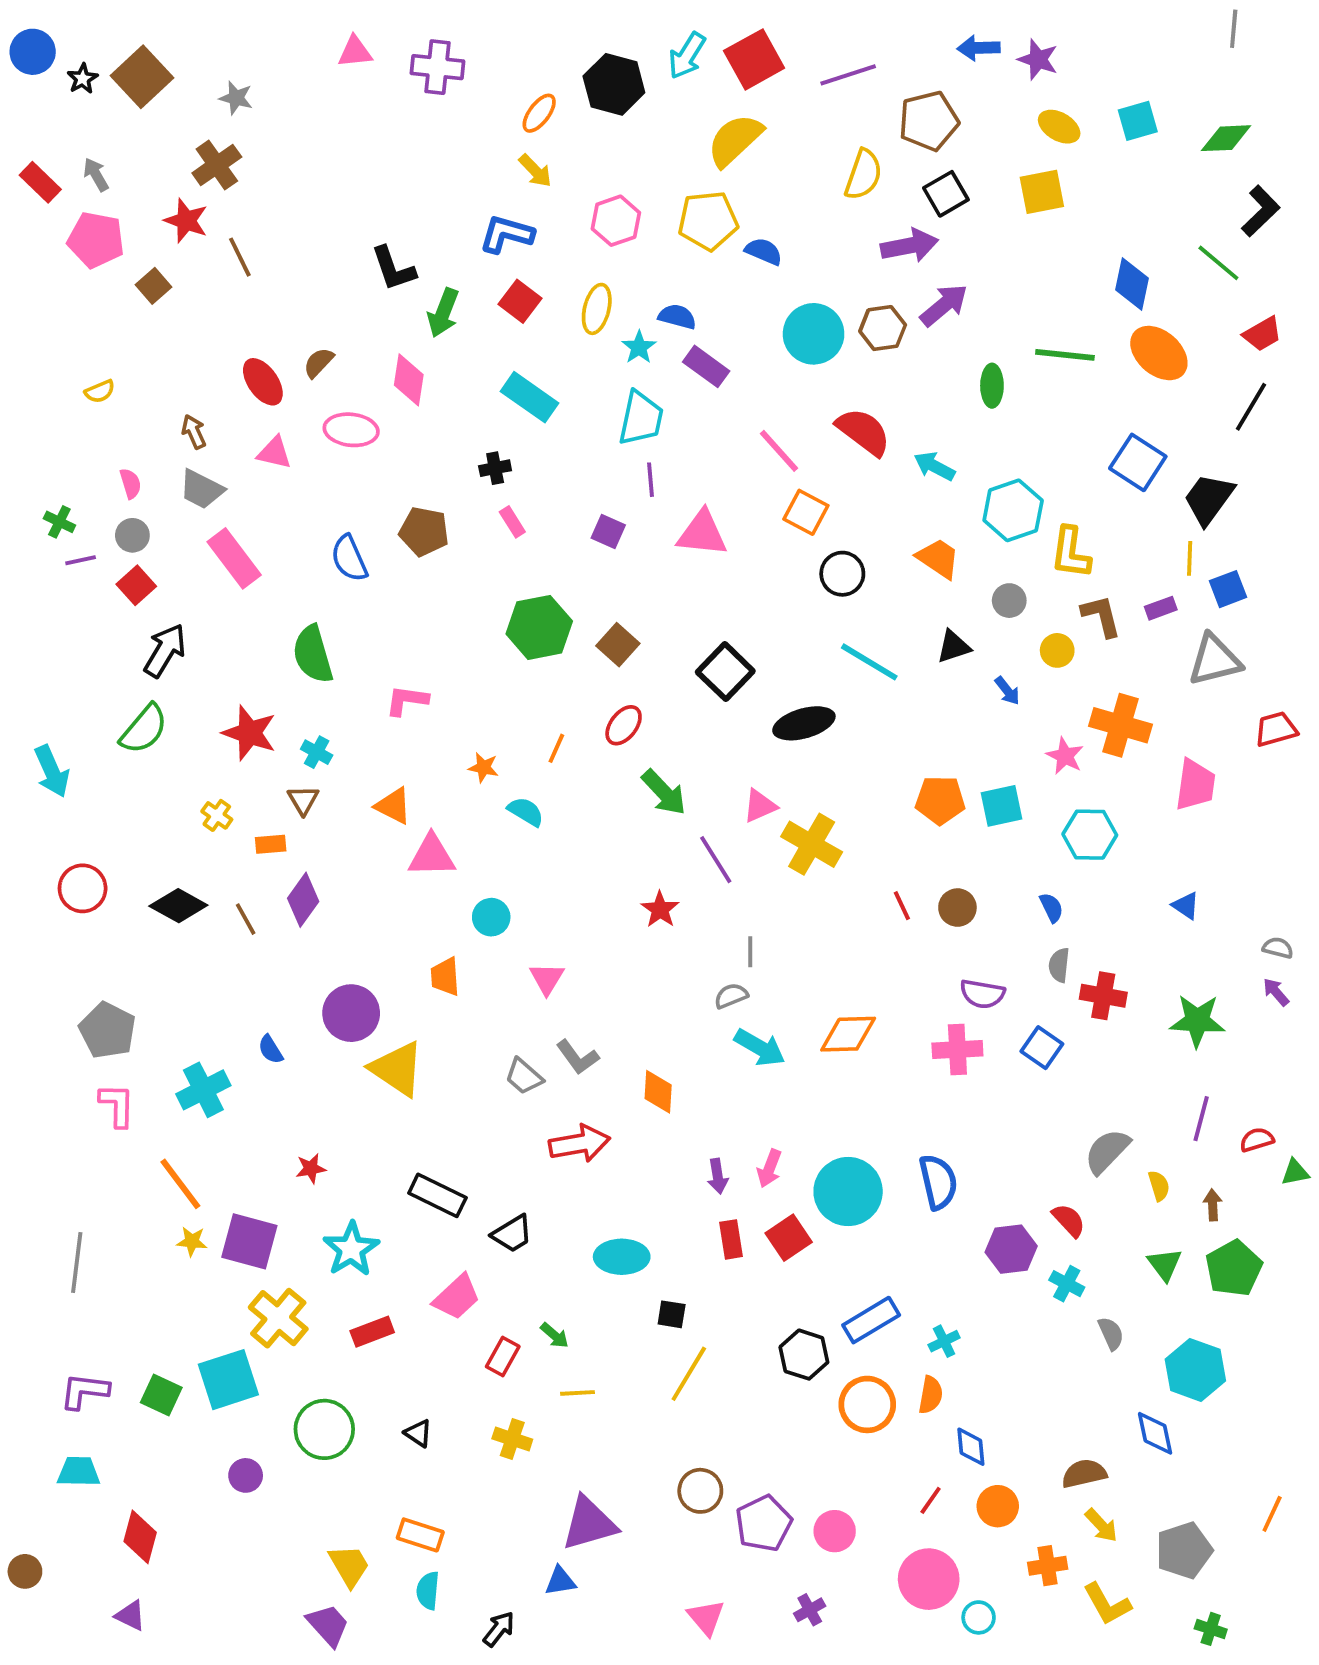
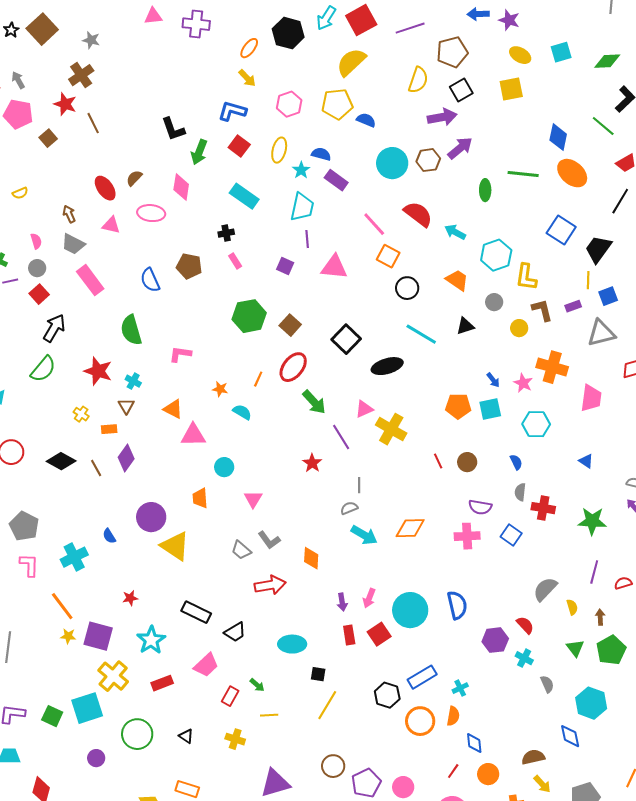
blue arrow: (1007, 691) -> (493, 380), moved
red ellipse: (624, 725) -> (293, 367), size x1.4

